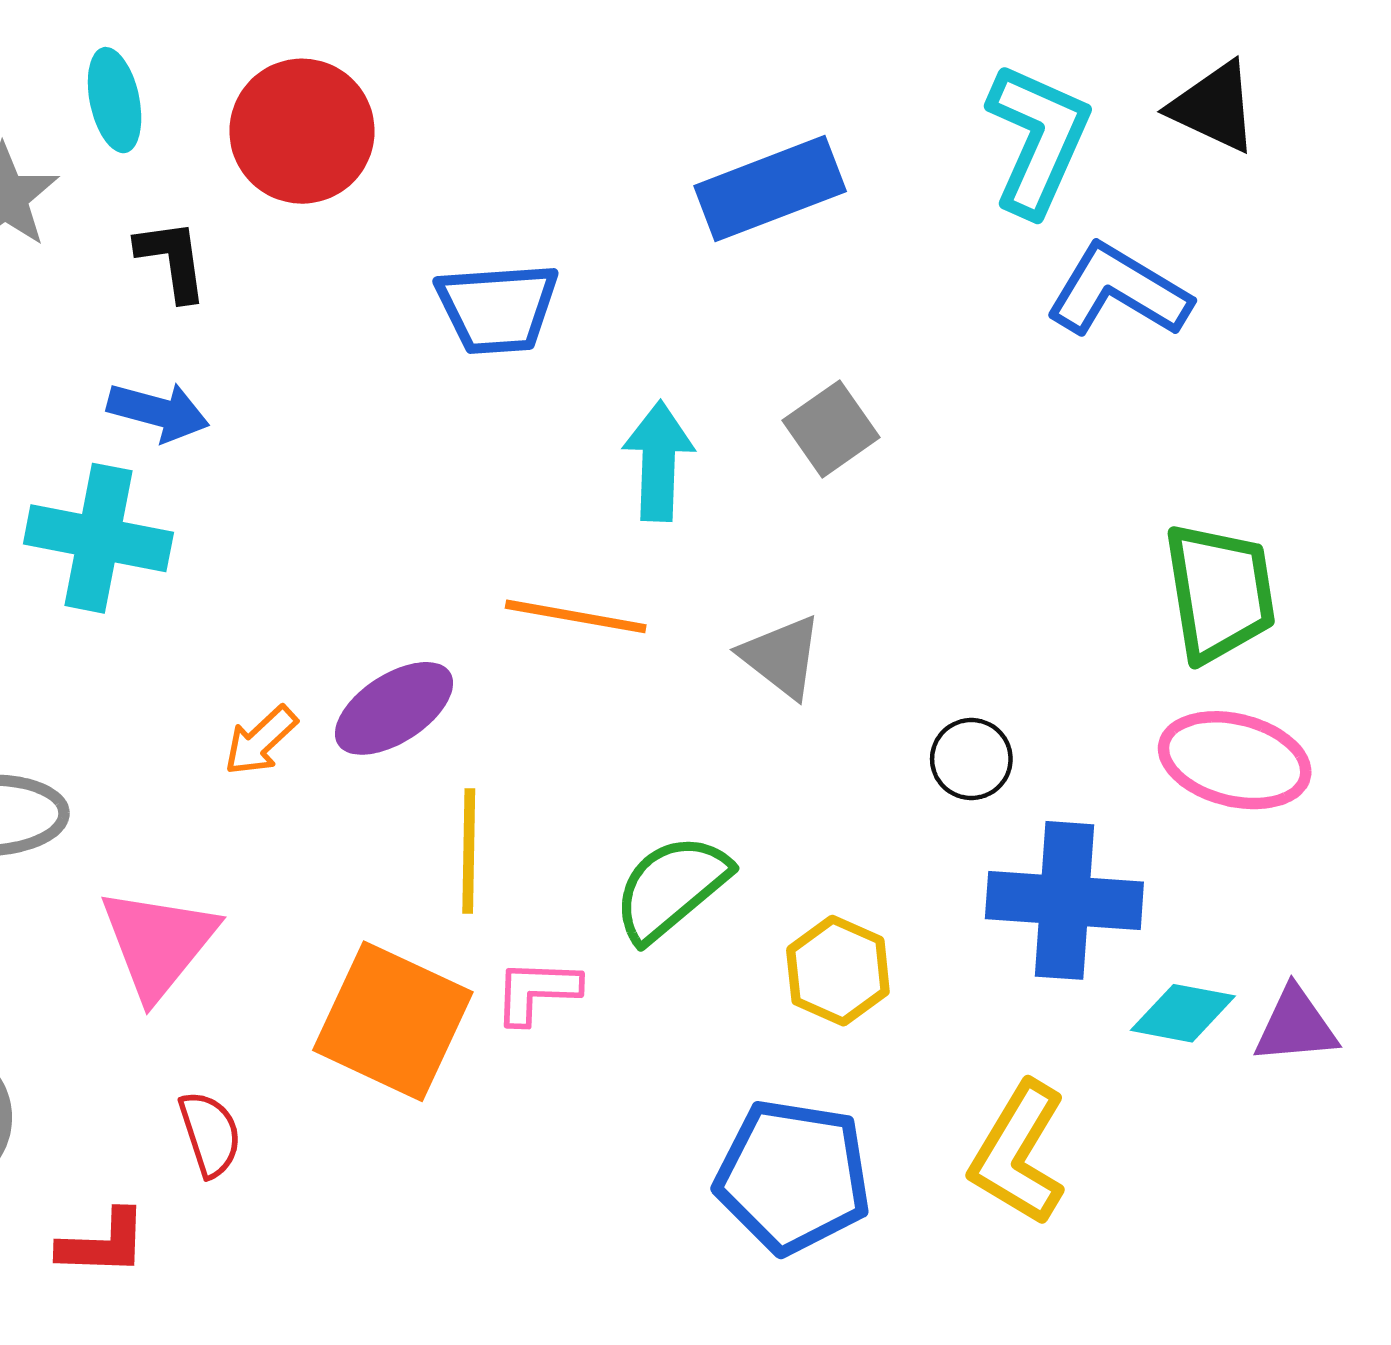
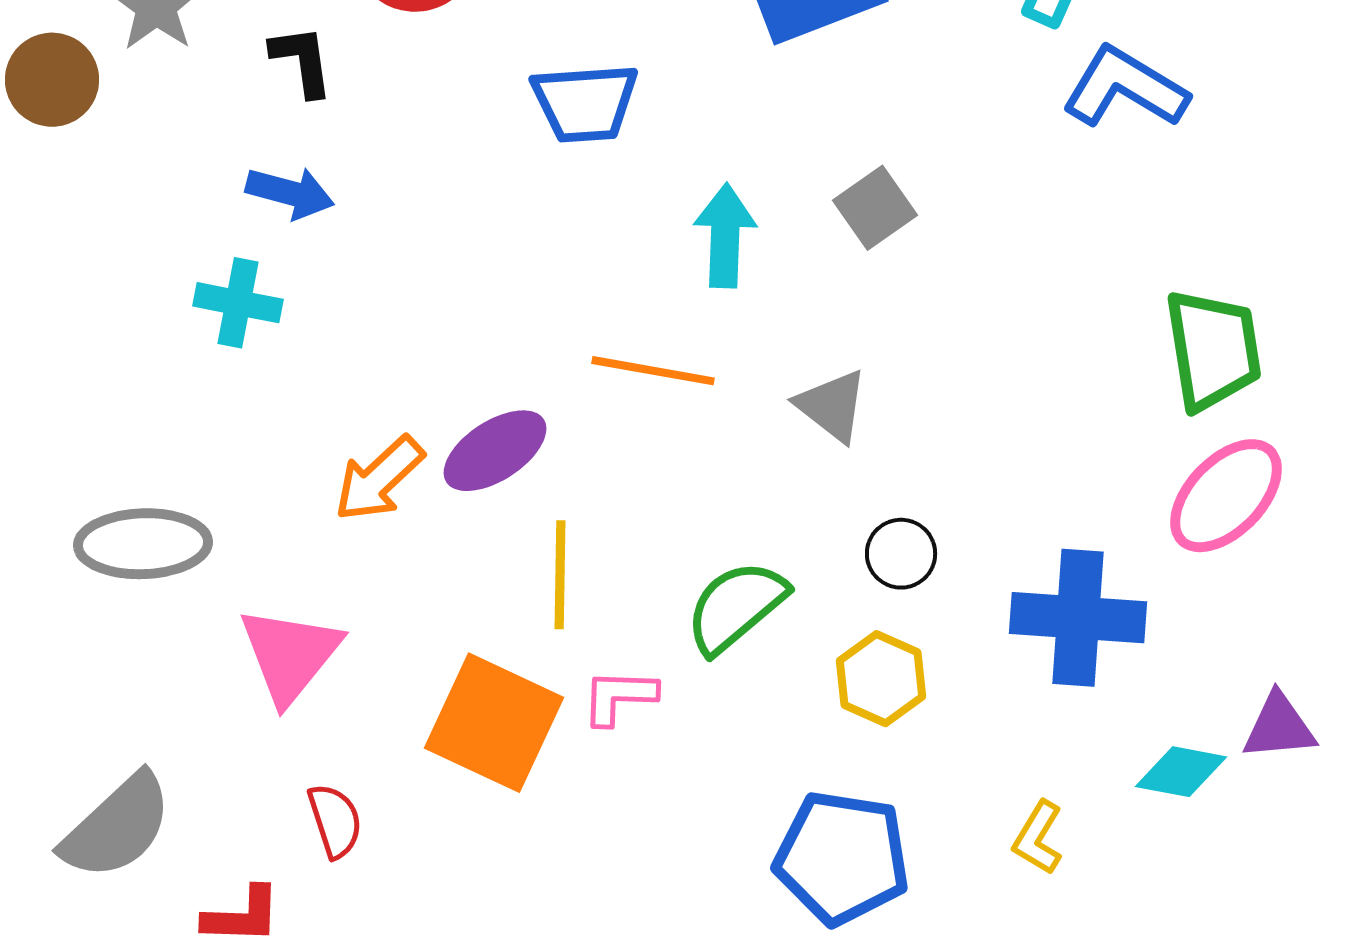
cyan cross: (98, 538) -> (238, 303), size x0.7
orange arrow: (261, 741) -> (379, 479), size x1.4
black circle: (971, 759) -> (901, 554), moved
pink ellipse: (1235, 760) -> (1226, 496), turned -60
cyan diamond: (1183, 1013) -> (1181, 772), moved
yellow L-shape: (1018, 1153) -> (1038, 838), size x0.6

